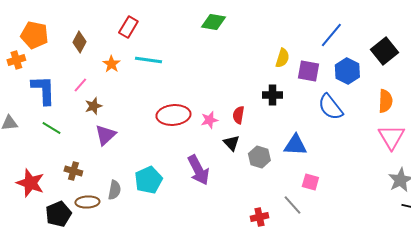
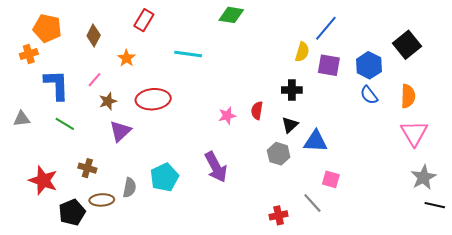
blue line: (331, 35) -> (326, 28), moved
cyan line: (148, 60) -> (188, 54), moved
blue semicircle: (330, 107) -> (369, 95), moved, size x0.7
red ellipse: (173, 115) -> (153, 99), moved
black triangle: (231, 143) -> (290, 125), moved, turned 30

